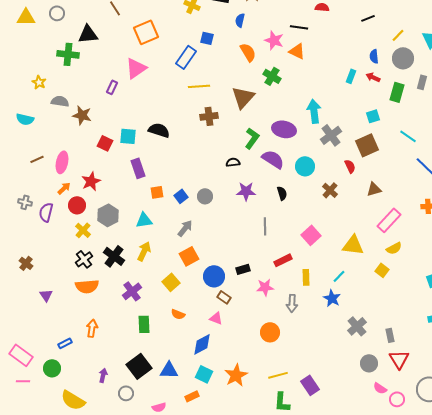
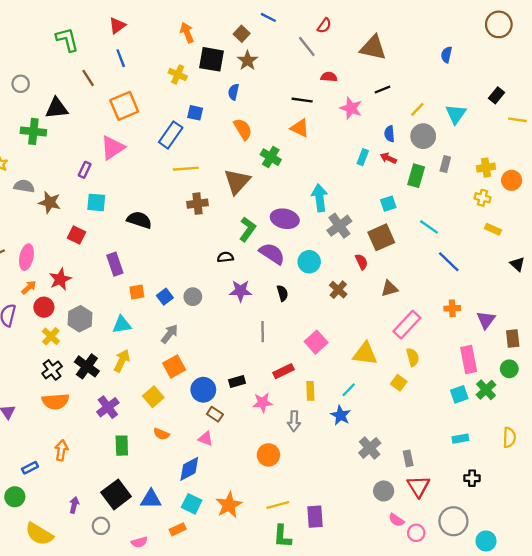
pink star: (274, 40) -> (351, 108), moved
cyan square: (128, 136) -> (96, 202), moved
yellow semicircle: (394, 248) -> (413, 357), turned -77
purple rectangle: (310, 385) -> (315, 517), turned 30

